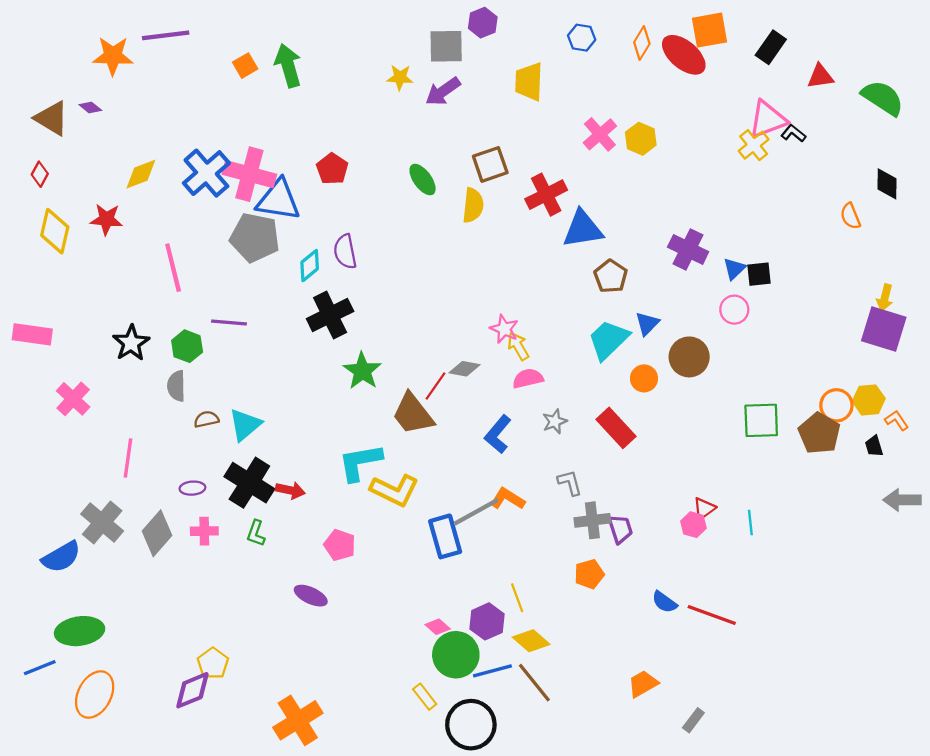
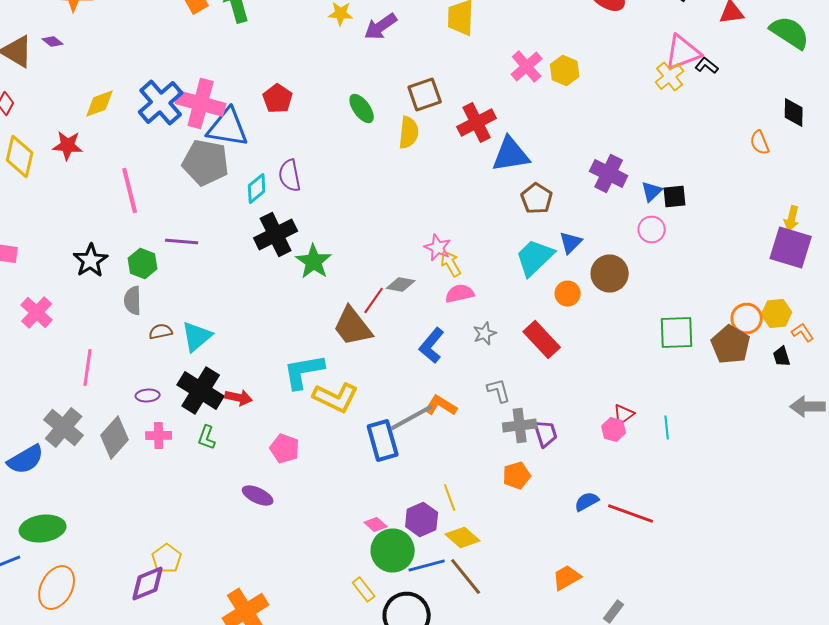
green star: (362, 371) -> (314, 262), moved
blue semicircle: (664, 602) -> (587, 502), turned 115

